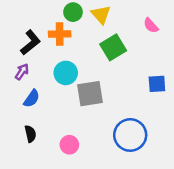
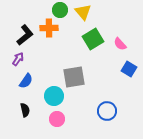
pink semicircle: (151, 25) -> (120, 44), moved
cyan circle: (66, 73) -> (54, 96), moved
blue square: (157, 84) -> (129, 69), turned 35
blue circle: (130, 135) -> (107, 111), size x0.7

